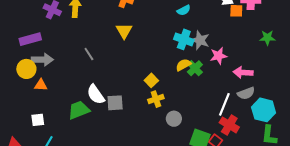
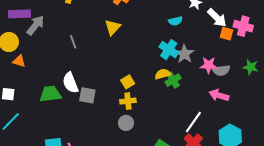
pink star: (218, 56) -> (209, 65), moved
gray arrow: (42, 60) -> (35, 25), moved, turned -65
gray semicircle: (246, 93) -> (221, 70), moved
gray circle: (174, 119) -> (126, 123), moved

